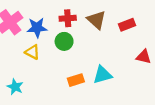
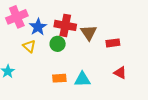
red cross: (68, 18) -> (65, 25), size x1.5
blue star: (37, 28) -> (38, 27), turned 30

